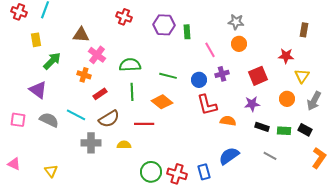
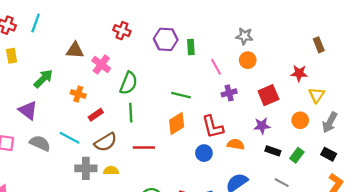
brown rectangle: (304, 30) -> (319, 45), turned -32
yellow rectangle: (36, 40) -> (12, 56), moved
pink cross: (97, 55) -> (101, 65), moved
green semicircle: (130, 65) -> (129, 83), turned 115
green line: (168, 76) -> (181, 95), moved
blue circle: (199, 80) -> (204, 153), moved
orange diamond: (162, 102) -> (177, 124), moved, turned -70
black rectangle: (305, 130) -> (329, 154), moved
green rectangle: (284, 131) -> (297, 155), turned -56
yellow semicircle: (124, 145) -> (111, 171), moved

